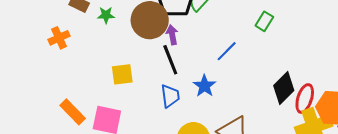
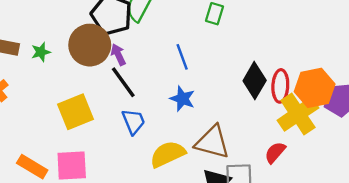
blue line: (227, 51) -> (182, 57), turned -50
yellow square: (122, 74) -> (75, 112), size x1.4
blue star: (204, 86) -> (182, 99), moved

